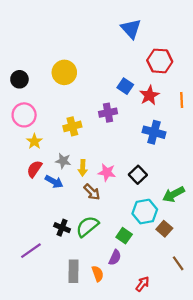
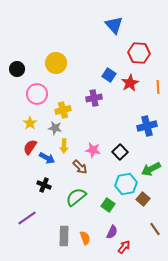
pink circle: (24, 115) -> (37, 94), moved
blue cross: (154, 132) -> (147, 126), moved, turned -30
gray star: (63, 161) -> (55, 128), moved
yellow arrow: (83, 168) -> (64, 146), moved
black cross: (62, 228) -> (44, 185), moved
purple semicircle: (115, 258) -> (112, 232), moved

